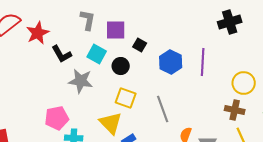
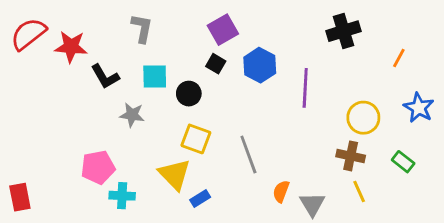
purple square: (116, 30) -> (223, 30), moved, turned -30
red star: (38, 33) -> (71, 47), turned 30
cyan square: (97, 54) -> (155, 76), turned -30
blue hexagon: (171, 62) -> (260, 65), moved
gray star: (81, 81) -> (132, 115), size x0.7

